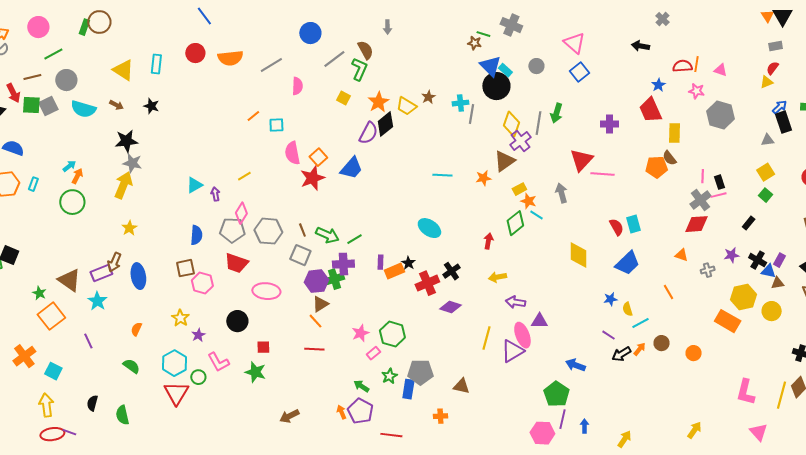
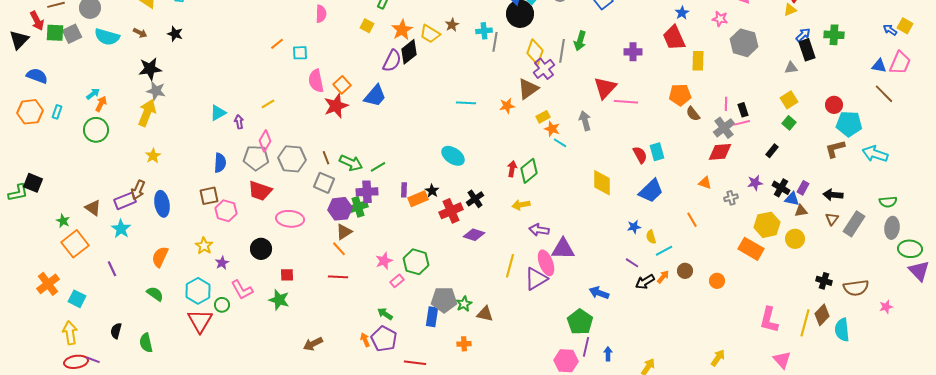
brown semicircle: (670, 158) -> (693, 114), moved
green diamond: (515, 223) -> (529, 171), moved
brown triangle: (69, 280) -> (93, 208), size x0.7
purple triangle: (539, 321) -> (563, 249), size x1.4
orange semicircle: (136, 329) -> (160, 257), size x1.5
green star: (389, 376) -> (464, 304), moved

